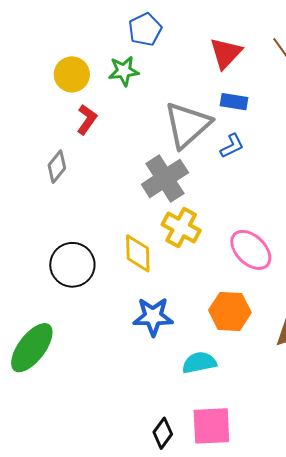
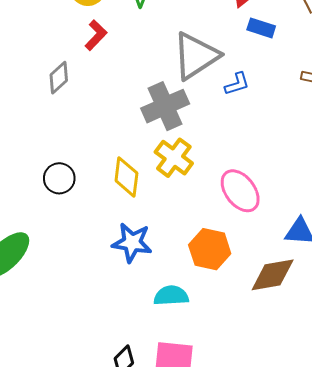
blue rectangle: (234, 102) -> (261, 28), moved
black circle: (72, 265) -> (59, 178), size x0.7

